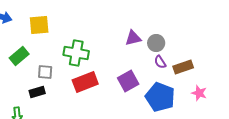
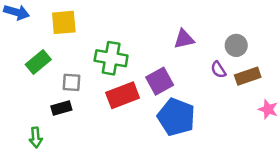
gray circle: (156, 43) -> (236, 45), moved
purple square: (128, 81) -> (160, 81), moved
blue pentagon: (160, 97) -> (176, 117), moved

